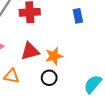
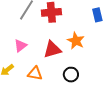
orange star: (54, 56) -> (76, 41), moved, turned -30

